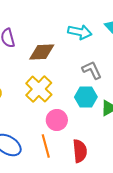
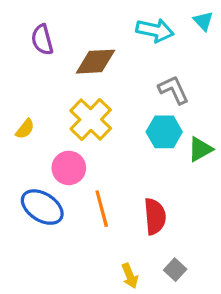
pink circle: (57, 120) -> (69, 168), moved

